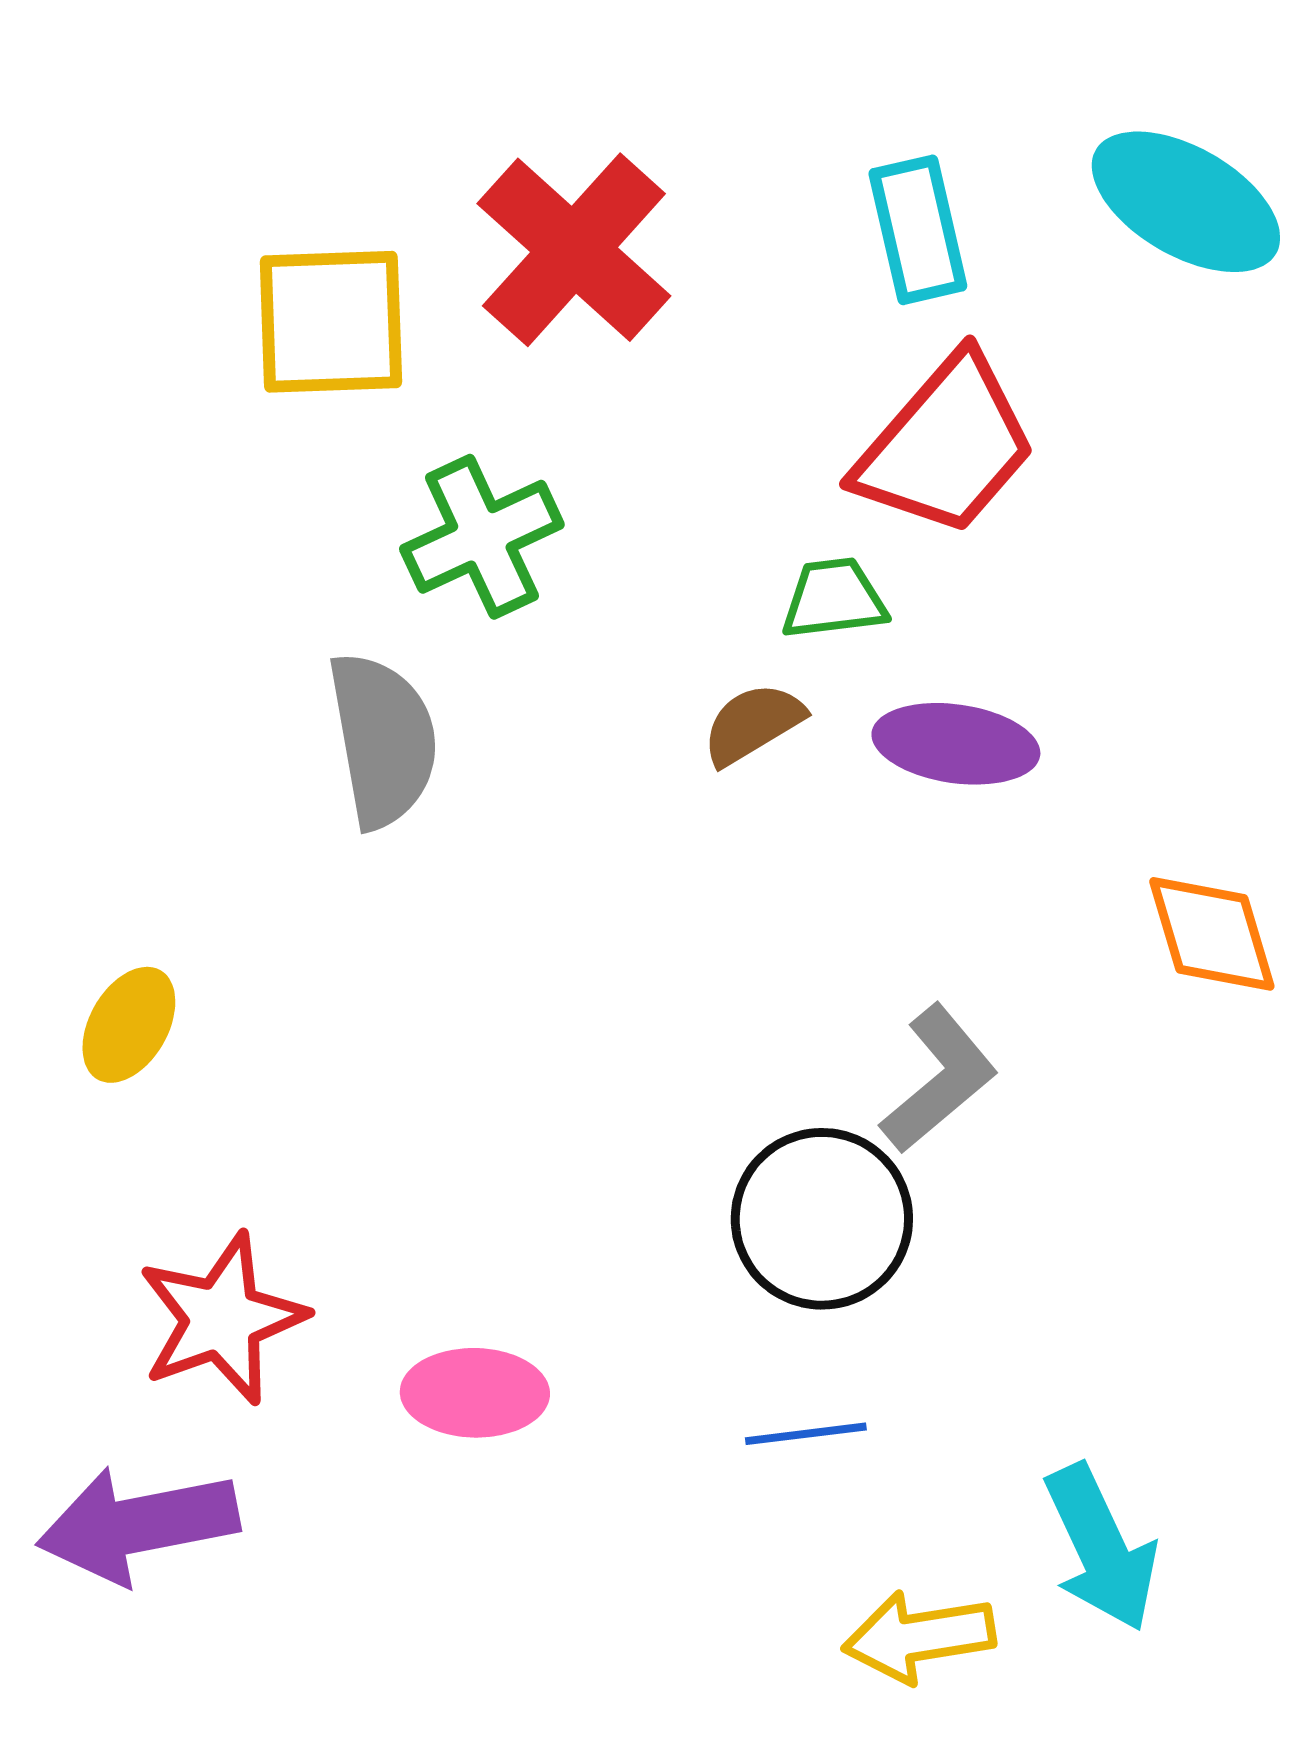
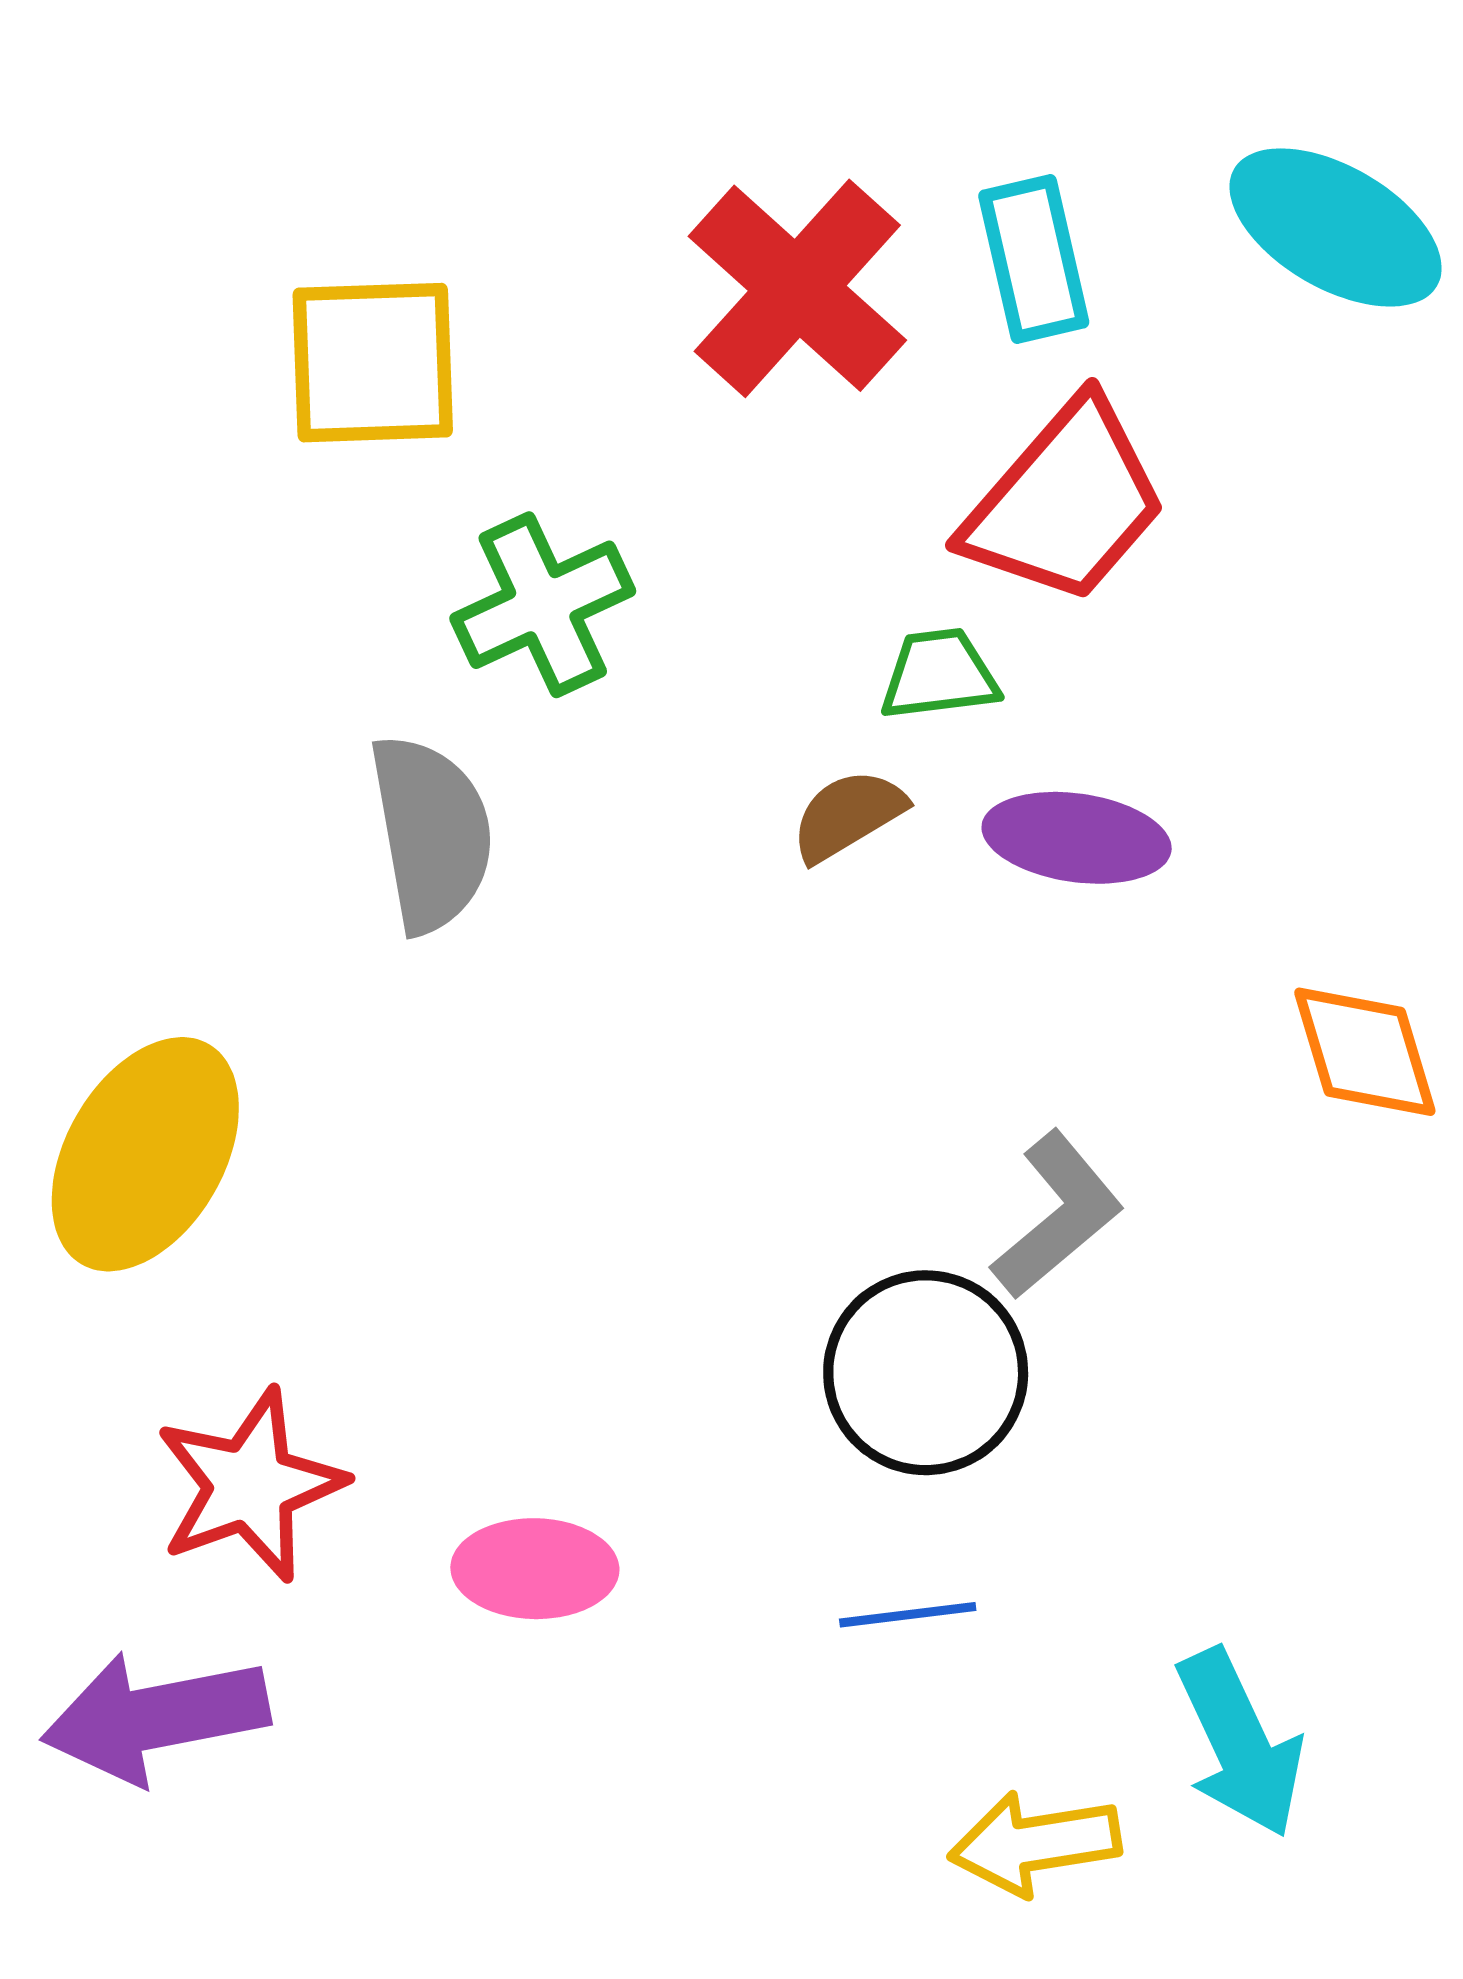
red cross: (574, 250) -> (797, 288), moved
yellow ellipse: (129, 1025) -> (145, 1154), size x1.8

